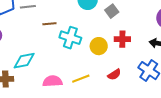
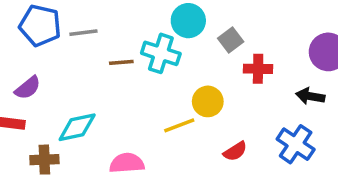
cyan cross: (70, 38) -> (161, 53), moved
red cross: (122, 39) -> (258, 69), moved
yellow line: (81, 79) -> (179, 125), moved

